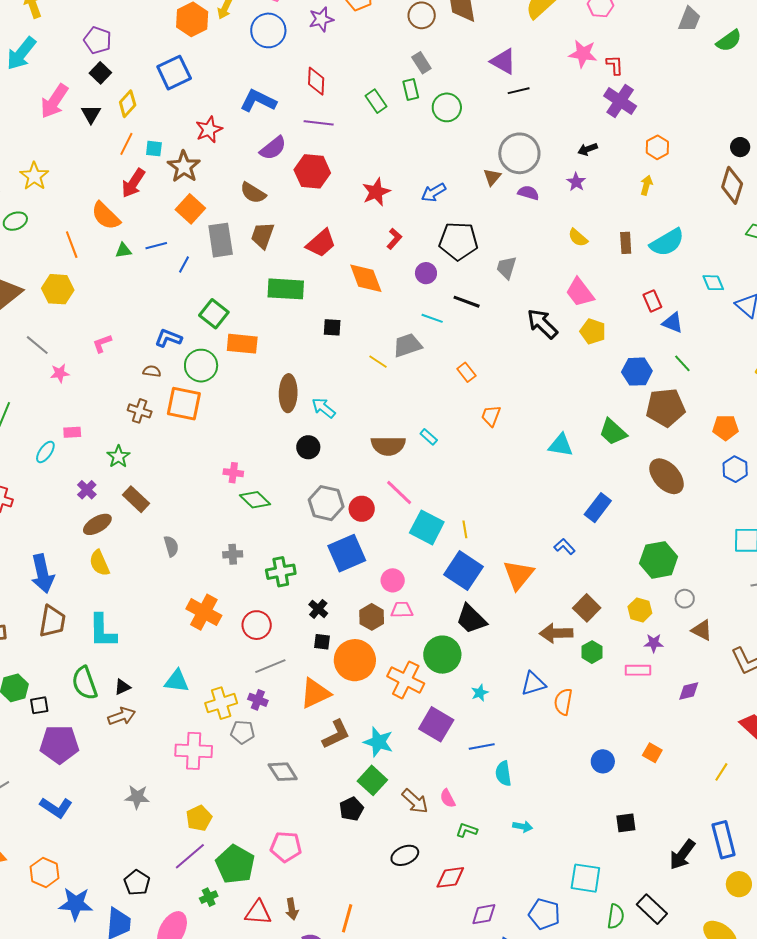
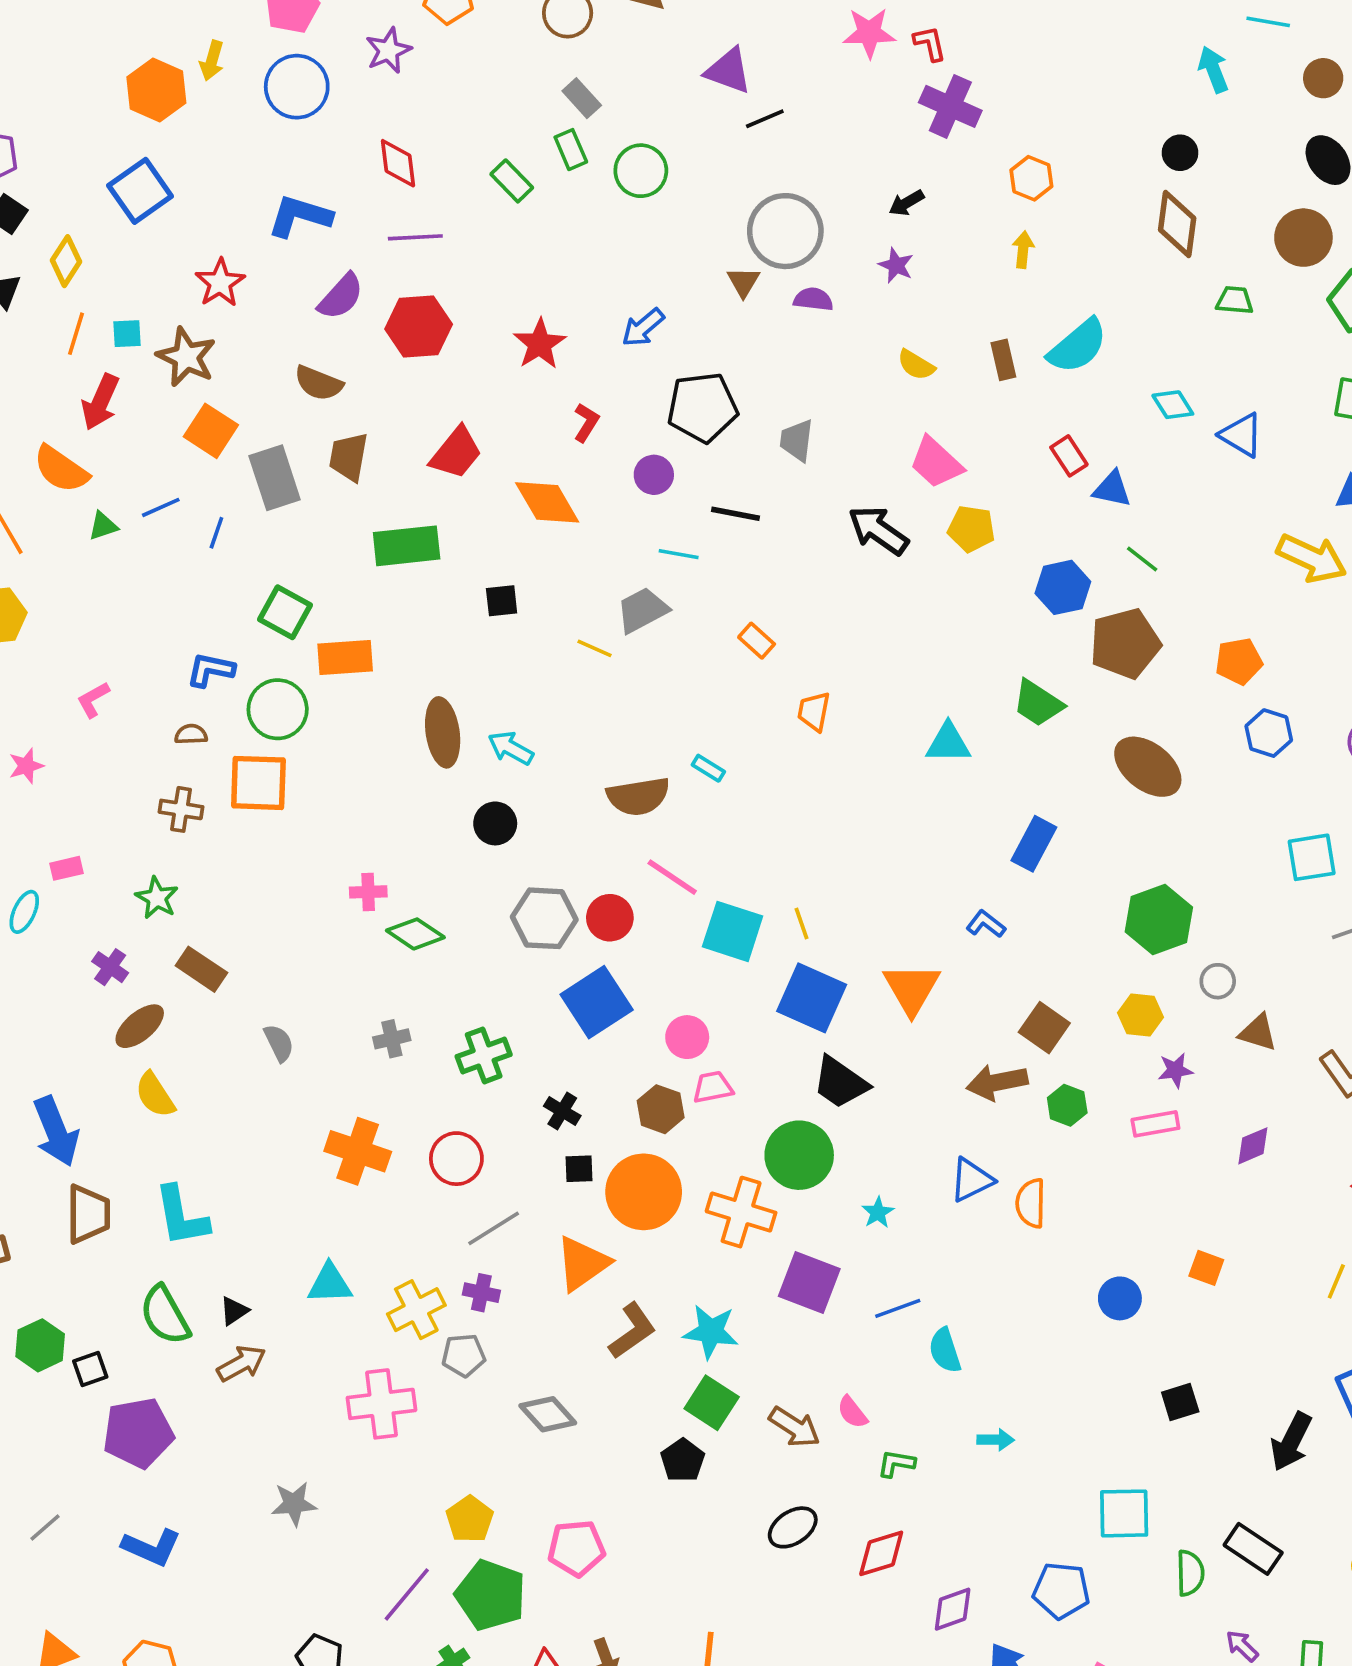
yellow pentagon: (199, 818) -> (470, 1519), moved

